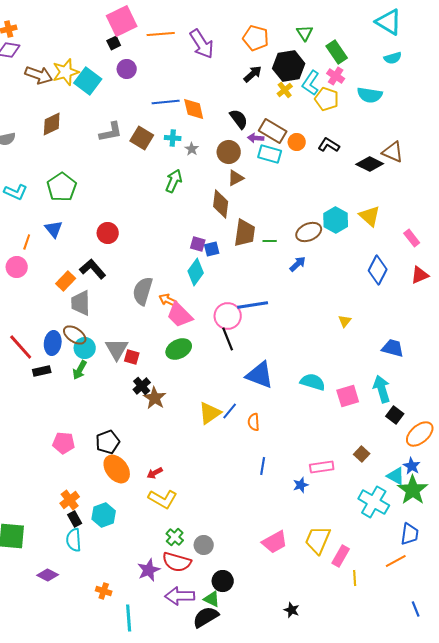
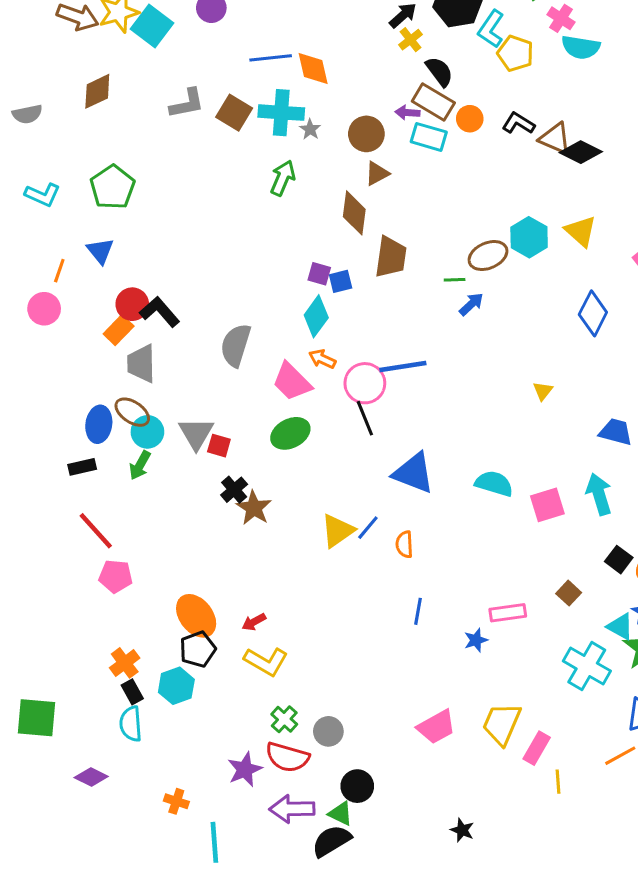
pink cross: (336, 76) -> (561, 18), moved
yellow cross: (285, 90) -> (410, 40), moved
black semicircle: (239, 119) -> (439, 72), moved
cyan cross: (173, 138) -> (281, 113), size x1.8
brown triangle: (393, 152) -> (555, 138), moved
red circle: (108, 233) -> (132, 304), moved
green line: (270, 241) -> (455, 280), moved
orange arrow: (168, 300) -> (322, 359), moved
red line: (21, 347) -> (96, 531), moved
black square: (395, 415) -> (619, 560), moved
black pentagon: (108, 442) -> (198, 649), moved

